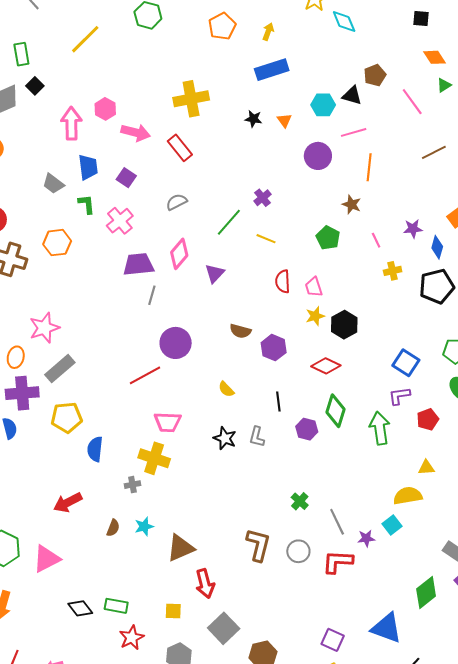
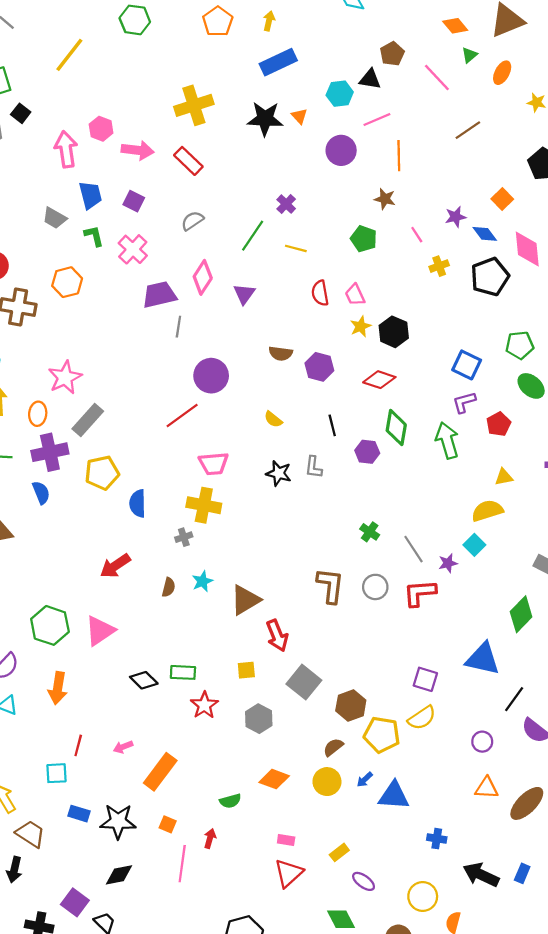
black star: (253, 119) -> (265, 119), size x1.8
blue diamond: (437, 247) -> (485, 234), turned -45

